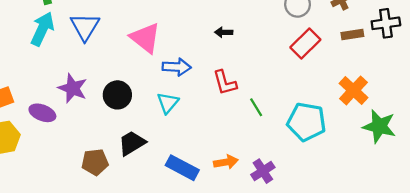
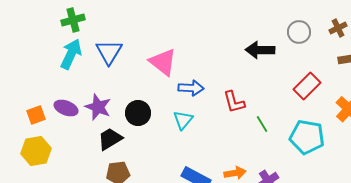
black arrow: (224, 32) -> (260, 50), moved, size x1.8
red rectangle: (305, 43) -> (307, 86), moved
purple ellipse: (42, 113) -> (66, 108), moved
black trapezoid: (132, 143) -> (110, 139), moved

